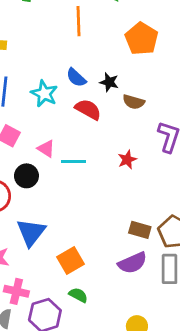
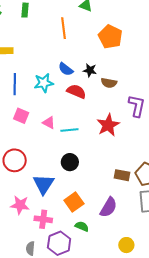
cyan star: (44, 94) -> (44, 83), turned -30
red star: (127, 160) -> (108, 125), size x1.6
black circle: (26, 176) -> (70, 162), moved
purple semicircle: (132, 263) -> (108, 207), moved, turned -30
pink cross: (16, 291) -> (43, 219), moved

